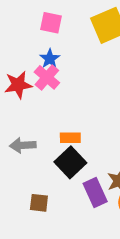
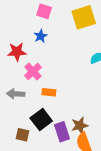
pink cross: (47, 77) -> (33, 71), moved
black square: (70, 162) -> (41, 120), moved

